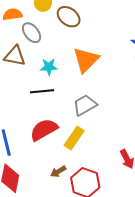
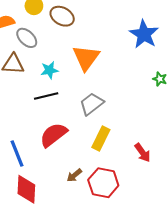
yellow rectangle: (74, 138) -> (101, 138), moved

